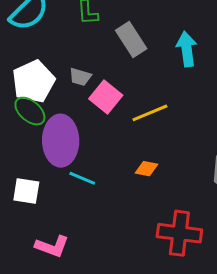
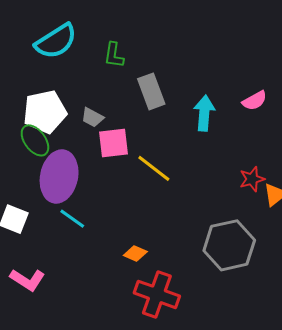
pink square: (106, 97) -> (113, 143), turned 32
yellow line: (150, 113) -> (154, 168), turned 48
orange diamond: (147, 169) -> (135, 254), moved

